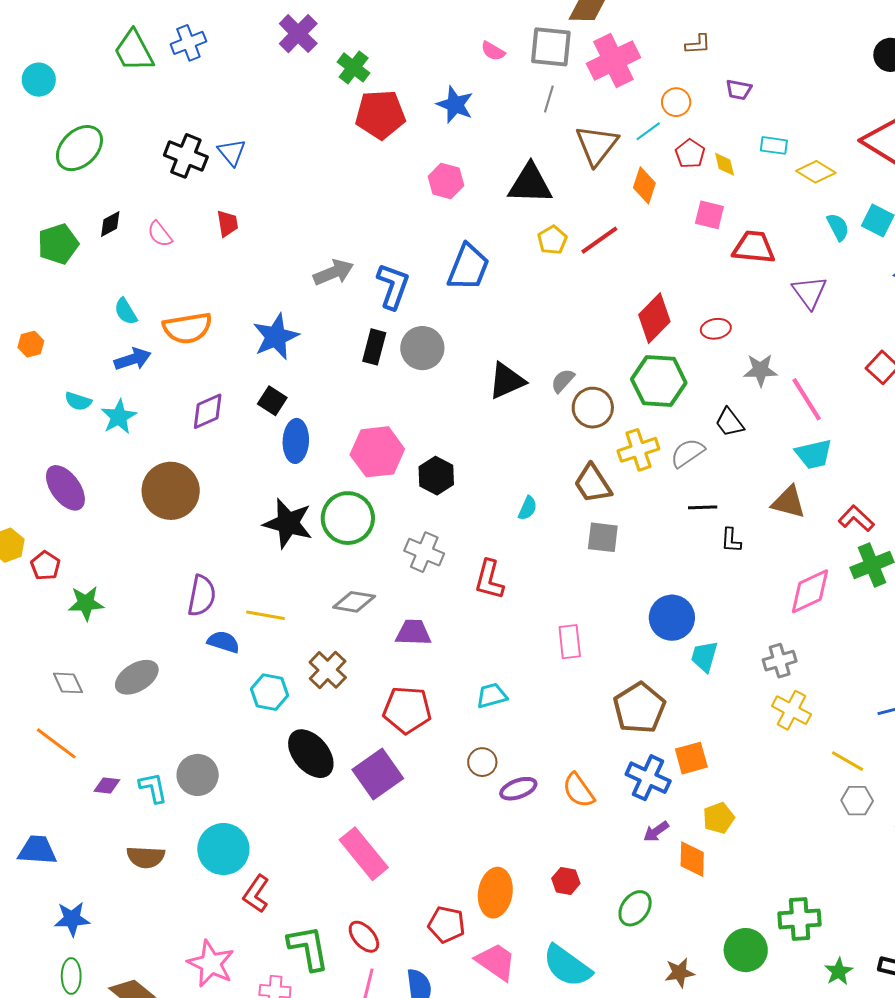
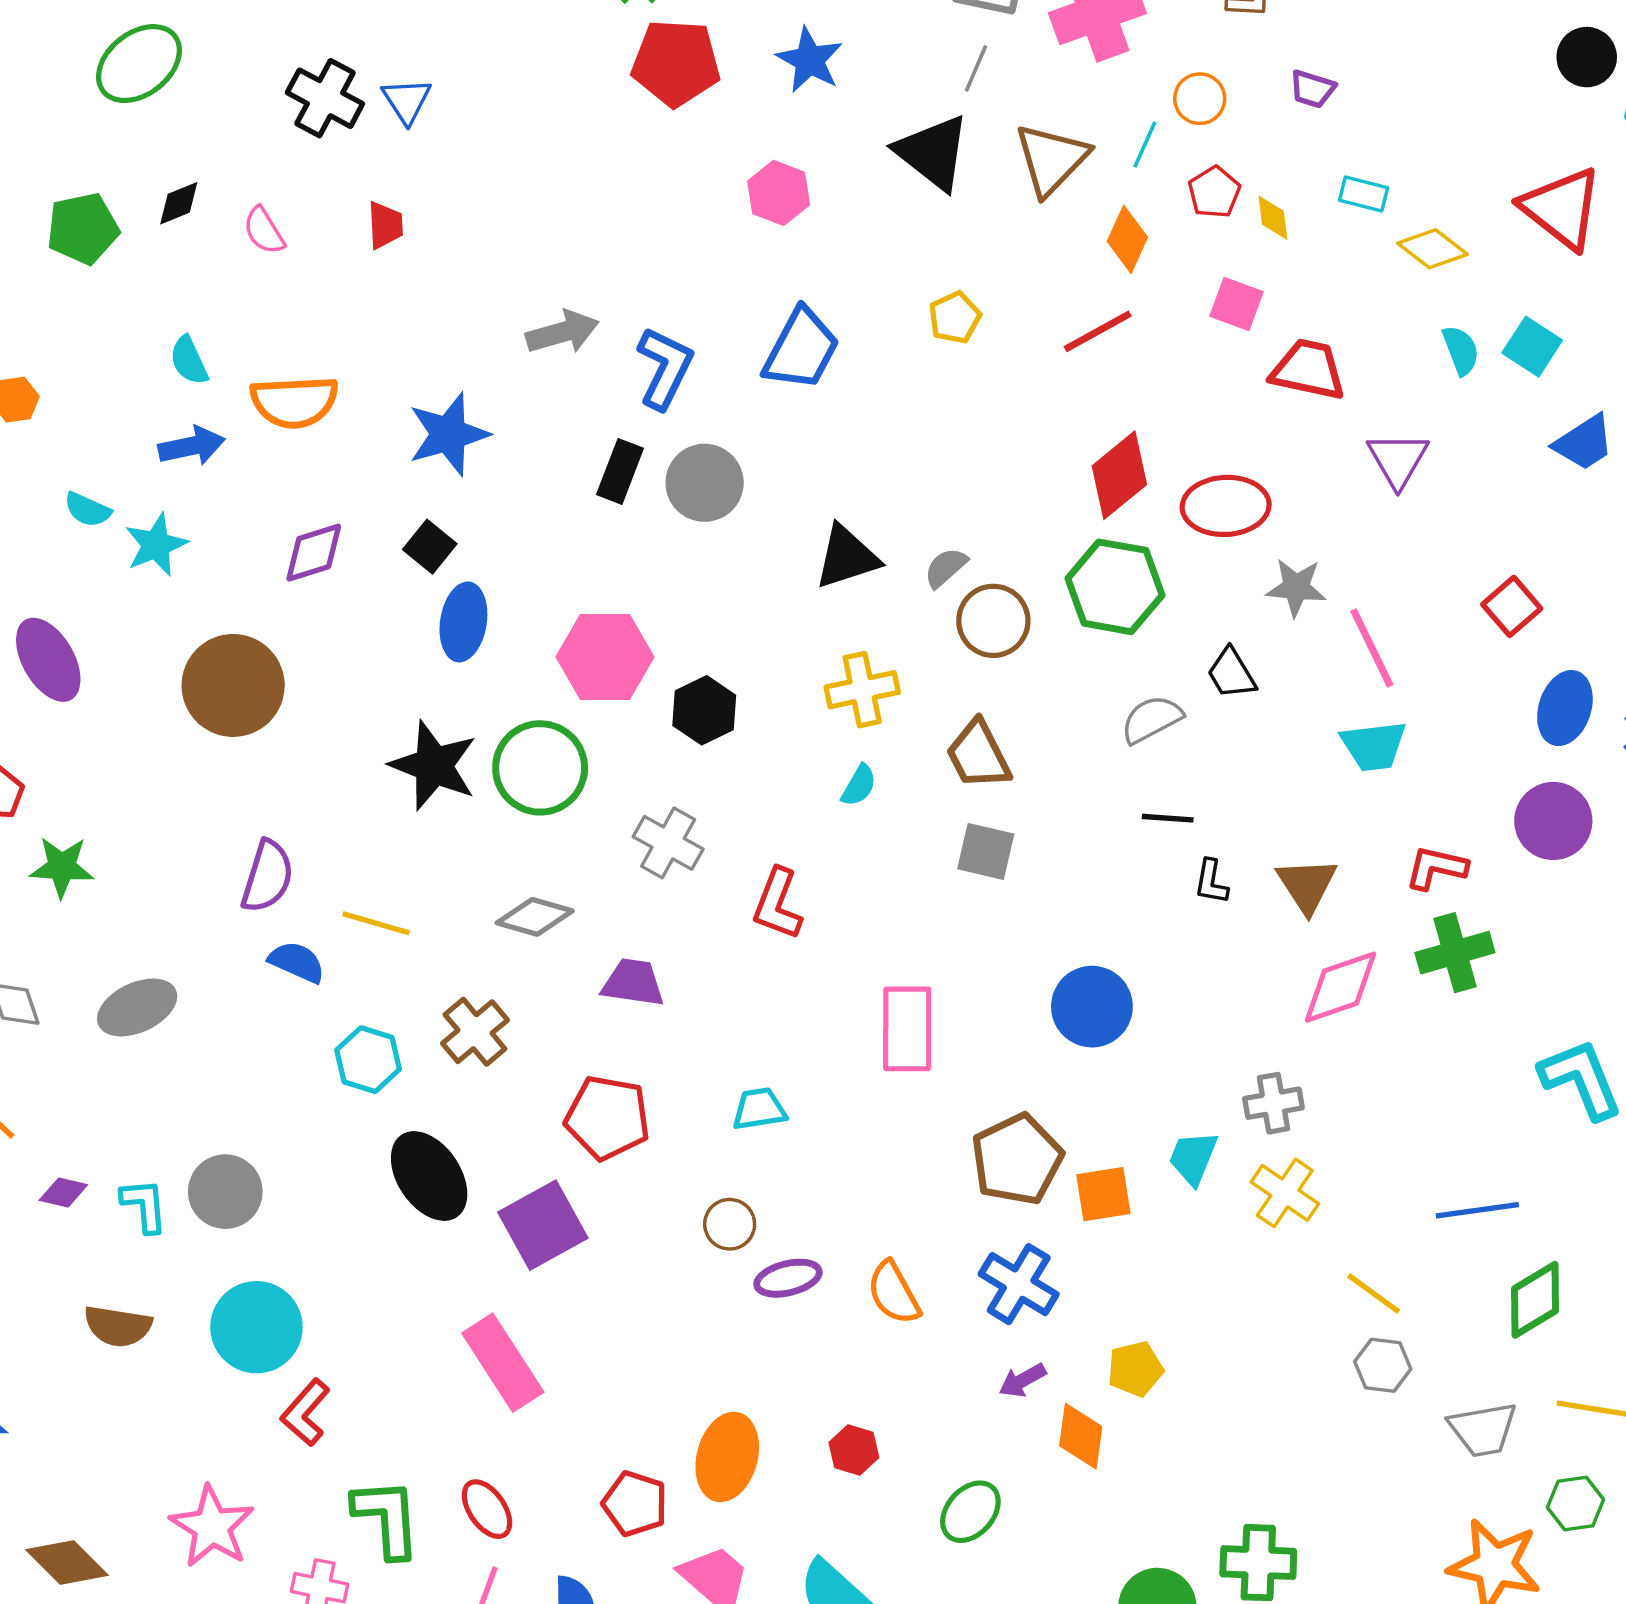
cyan line: (648, 131) -> (1145, 145), turned -36
black triangle: (530, 184) -> (933, 152), moved, turned 30
red line: (599, 240) -> (1098, 331), moved
red ellipse: (716, 329) -> (1226, 506), size x1.6
yellow cross: (638, 450) -> (862, 690), moved
brown triangle: (789, 502) -> (1307, 885), moved, turned 36
red L-shape: (856, 519) -> (1436, 868), turned -36
pink rectangle: (570, 642) -> (907, 1029), size x1.4
cyan trapezoid: (704, 656) -> (1193, 1158), moved
orange square: (691, 758) -> (1103, 1194), moved

